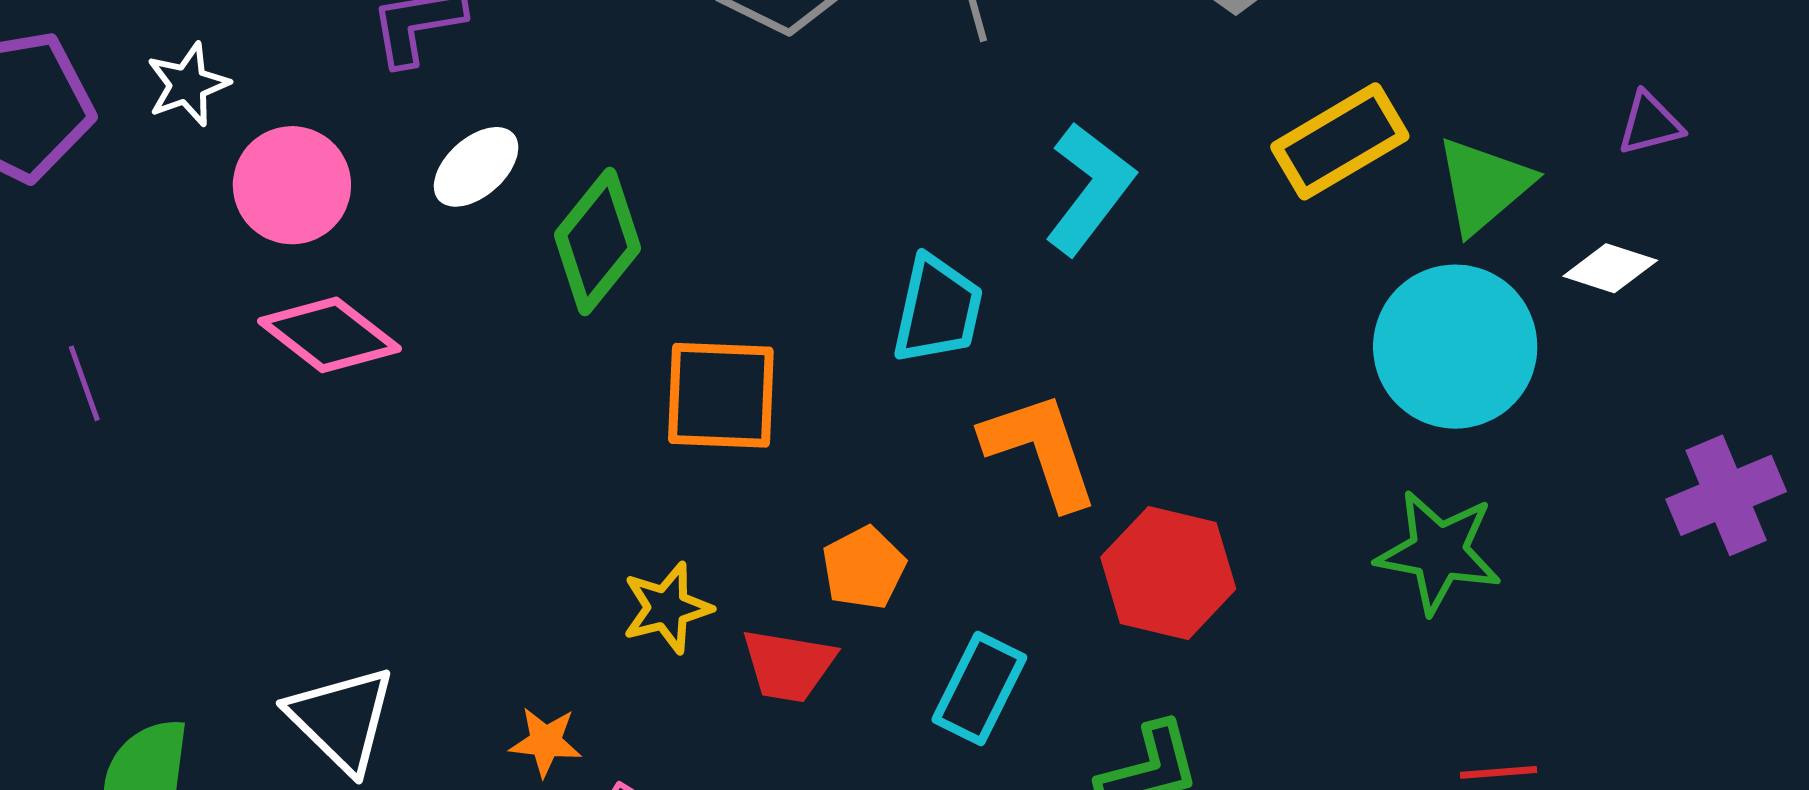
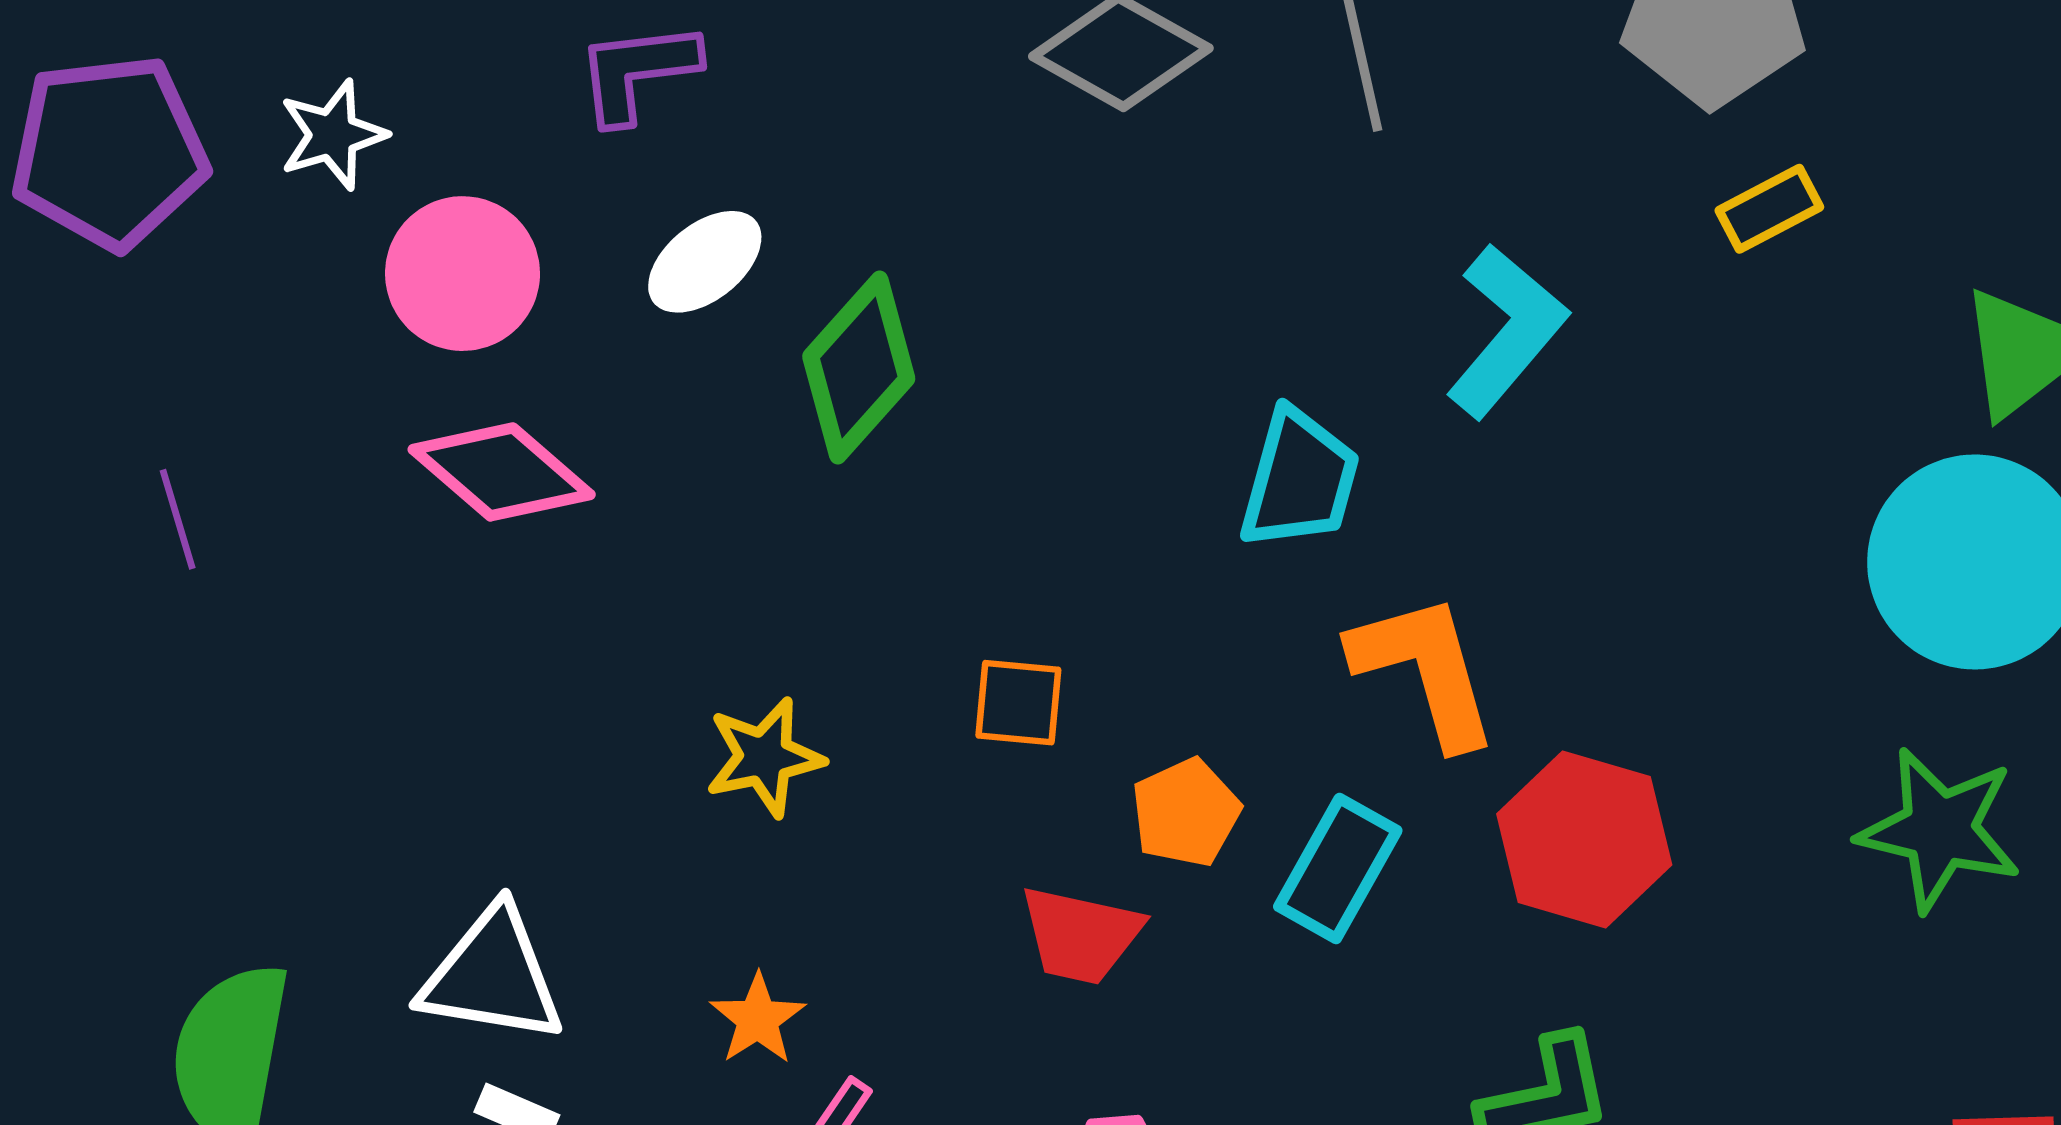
yellow rectangle: (1340, 141) -> (1769, 209), moved, size x0.6
orange square: (721, 395) -> (1018, 703), moved, size x0.6
yellow star: (667, 608) -> (764, 757), moved
cyan rectangle: (979, 689) -> (1338, 869), moved
white triangle: (342, 719) -> (492, 976), turned -38
orange star: (546, 742) -> (758, 1019), turned 30

